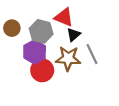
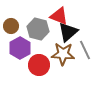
black triangle: (74, 35) -> (68, 32), size x1.5
purple hexagon: (35, 52) -> (20, 48), moved

